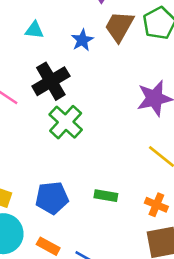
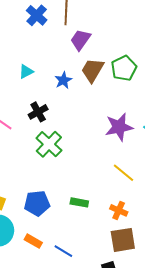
cyan triangle: (34, 30) -> (26, 72), turned -35
black cross: (51, 81) -> (38, 112), size x0.7

